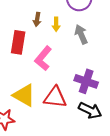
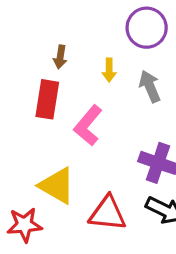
brown arrow: (37, 19) -> (60, 57), moved
red triangle: (55, 97) -> (108, 213), moved

